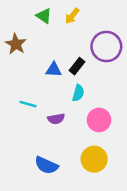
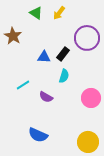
cyan line: (28, 104) -> (23, 85), turned -48
purple semicircle: (56, 119) -> (46, 97), turned 40
pink circle: (99, 120) -> (91, 98), moved
yellow circle: (94, 159) -> (88, 142), moved

